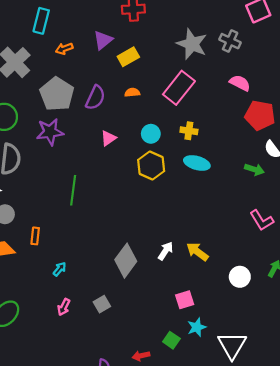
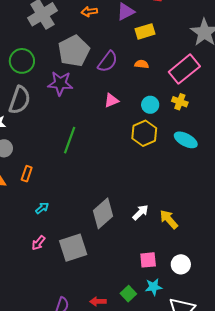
yellow cross: (189, 131) -> (180, 102), moved
white circle: (240, 277) -> (181, 264), moved
gray square: (102, 304) -> (73, 248), size x1.8

